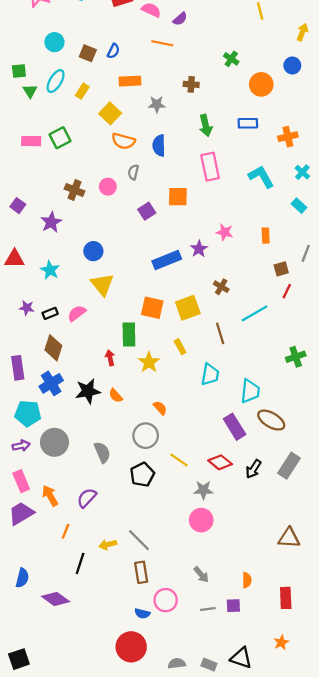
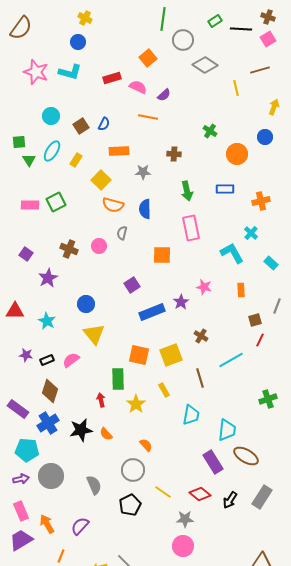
brown square: (88, 53) -> (81, 126), turned 35
cyan cross: (302, 172) -> (251, 233), moved
cyan L-shape: (261, 177) -> (232, 253), moved
purple square: (18, 206) -> (26, 254), moved
purple square: (147, 211) -> (132, 285), moved
purple rectangle: (18, 368) -> (18, 409), turned -45

